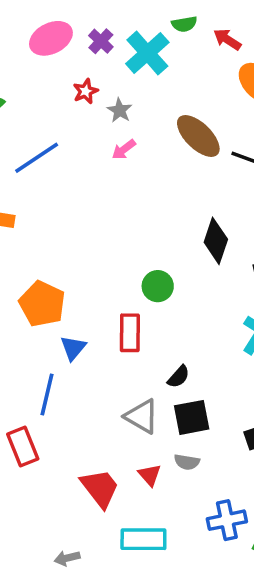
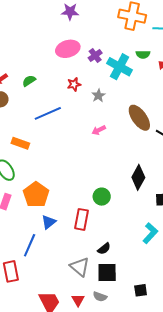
cyan cross: (147, 53) -> (120, 67), turned -30
red star: (86, 91) -> (74, 84), moved
pink arrow: (124, 149) -> (99, 130), moved

